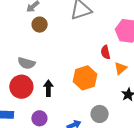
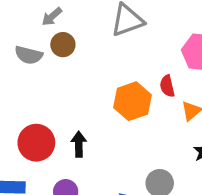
gray semicircle: (26, 63) -> (29, 55), moved
orange hexagon: (85, 78) -> (132, 101), moved

